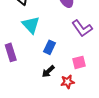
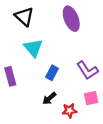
purple L-shape: (82, 28) -> (87, 70), moved
pink square: (79, 62) -> (91, 98), moved

